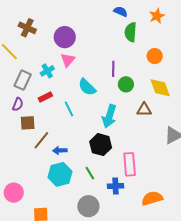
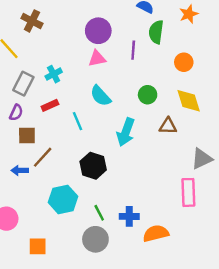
purple circle: (65, 37) -> (98, 31), moved
pink triangle: (68, 60) -> (97, 58), moved, turned 35
purple line: (113, 69) -> (133, 50), moved
black hexagon: (101, 145) -> (93, 166), moved
blue arrow: (60, 150) -> (20, 170), moved
pink rectangle: (130, 164) -> (188, 192), moved
green line: (90, 173) -> (99, 213), moved
orange semicircle: (152, 198) -> (156, 233), moved

